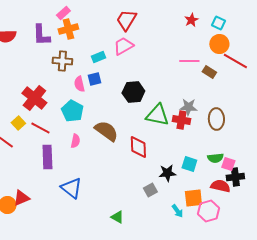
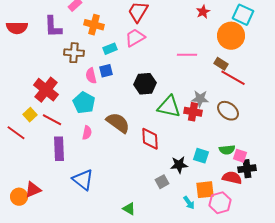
cyan square: (218, 23) -> (243, 15), moved, size x1.5
orange cross: (68, 29) -> (94, 25), moved, turned 30
orange circle: (219, 44) -> (231, 36), size x1.4
pink line: (189, 61) -> (187, 55), moved
red line: (235, 61) -> (233, 78), moved
brown ellipse: (216, 119) -> (228, 111), turned -50

